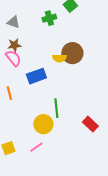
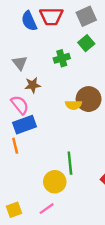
gray triangle: (13, 22) -> (20, 63), turned 32
brown star: (14, 45) -> (33, 85), moved
blue rectangle: (36, 76) -> (24, 125), moved

